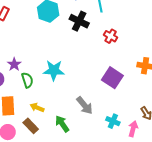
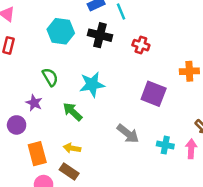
cyan star: (54, 70) -> (92, 84), moved
green semicircle: (27, 80) -> (50, 77), moved
green arrow: (62, 124) -> (73, 112), moved

